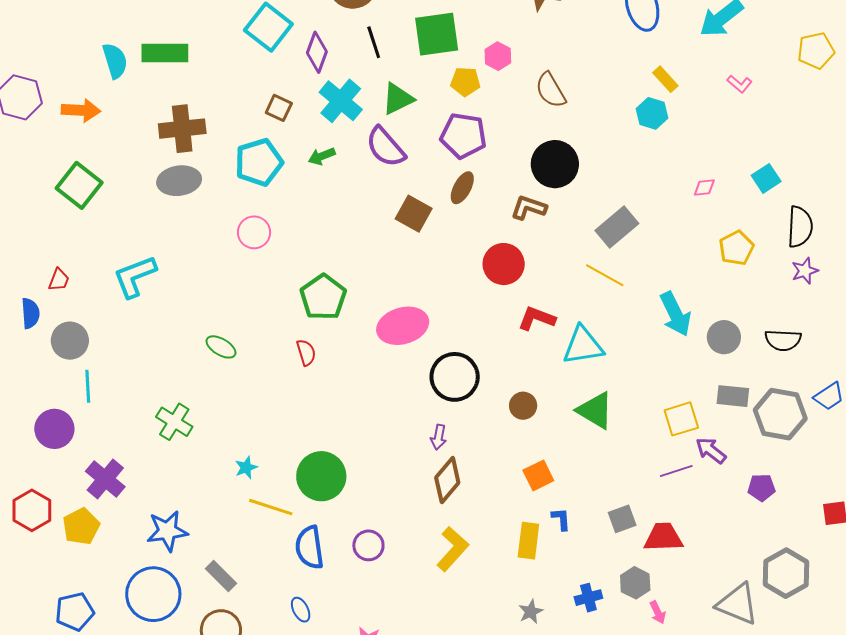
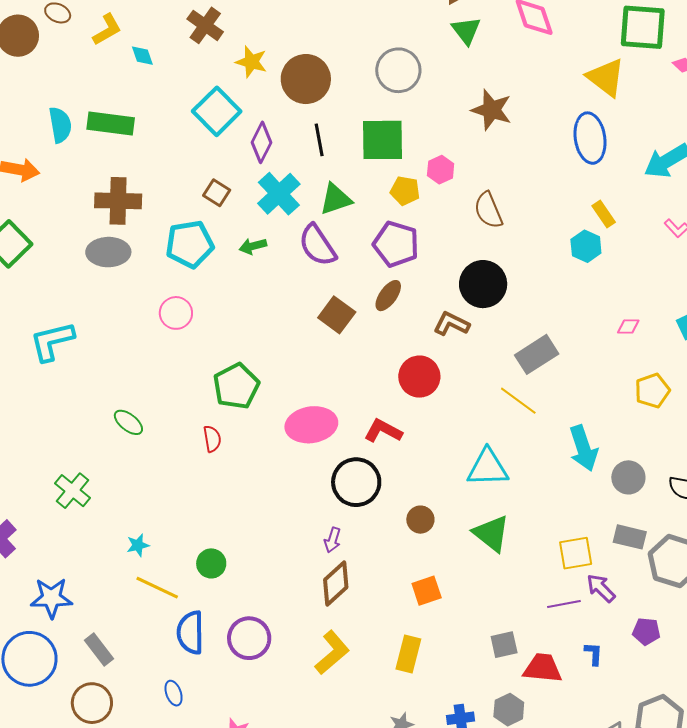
red L-shape: (537, 318) -> (383, 431), moved
green circle: (321, 476) -> (211, 563), size x0.6
blue L-shape: (561, 519) -> (594, 654), moved
purple circle: (368, 545) -> (249, 638), size x1.4

